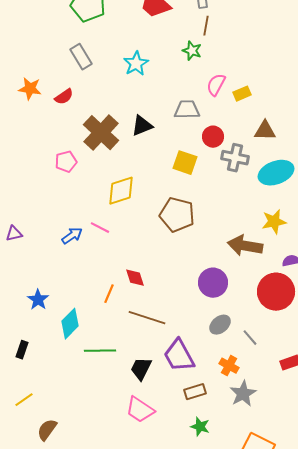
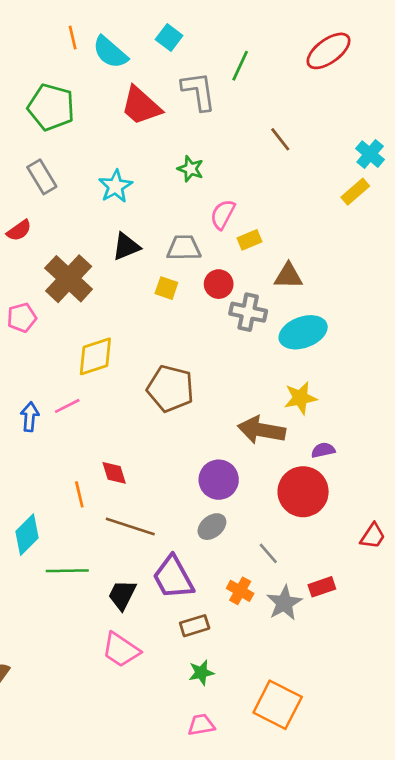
brown line: (206, 26) -> (280, 139), moved, turned -48
yellow rectangle: (242, 94) -> (249, 240), moved
black triangle: (142, 126) -> (126, 247), moved
yellow square: (185, 163) -> (166, 288), moved, size x0.7
pink line: (100, 228) -> (67, 406), turned -54
blue arrow: (72, 236) -> (30, 417), turned -50
orange line: (109, 294) -> (79, 494), turned -36
gray ellipse: (220, 325) -> (212, 527), moved
gray star: (243, 394) -> (284, 603), moved
green star: (200, 427) -> (201, 673), turned -30

